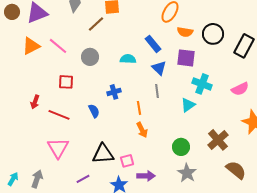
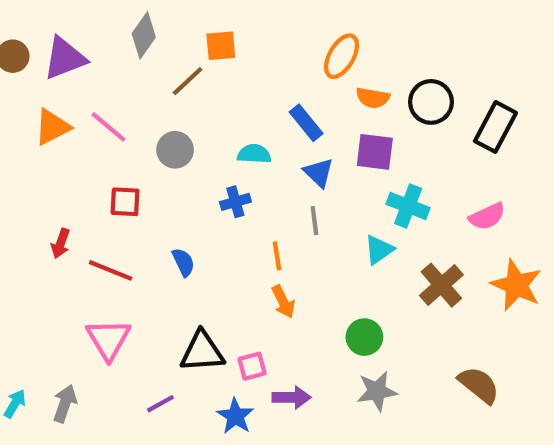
blue cross: (114, 92) -> (235, 202), moved
brown cross: (218, 140) -> (441, 285), moved
gray star: (187, 173) -> (377, 391), turned 30

